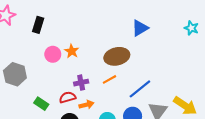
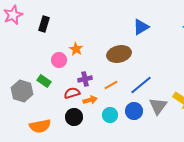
pink circle: (53, 54) -> (59, 60), moved
gray hexagon: (15, 74) -> (22, 91), moved
orange line: (109, 79) -> (111, 85), moved
green rectangle: (41, 104) -> (44, 81), moved

